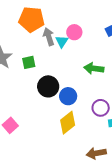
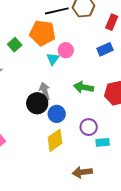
orange pentagon: (31, 19) -> (42, 33), moved
gray arrow: (49, 37) -> (45, 91), moved
green square: (29, 62) -> (15, 45), moved, turned -32

